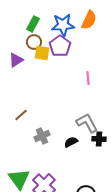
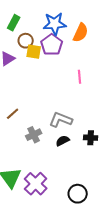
orange semicircle: (89, 20) -> (81, 33), moved
green rectangle: (33, 24) -> (14, 23), moved
gray L-shape: (87, 123) -> (61, 120), moved, turned -40

